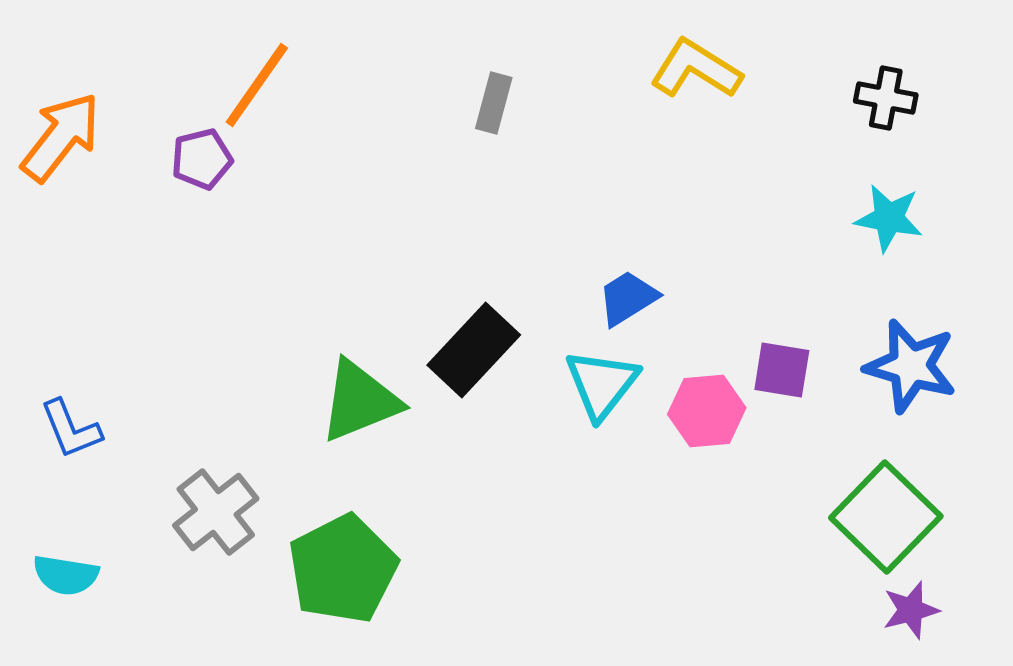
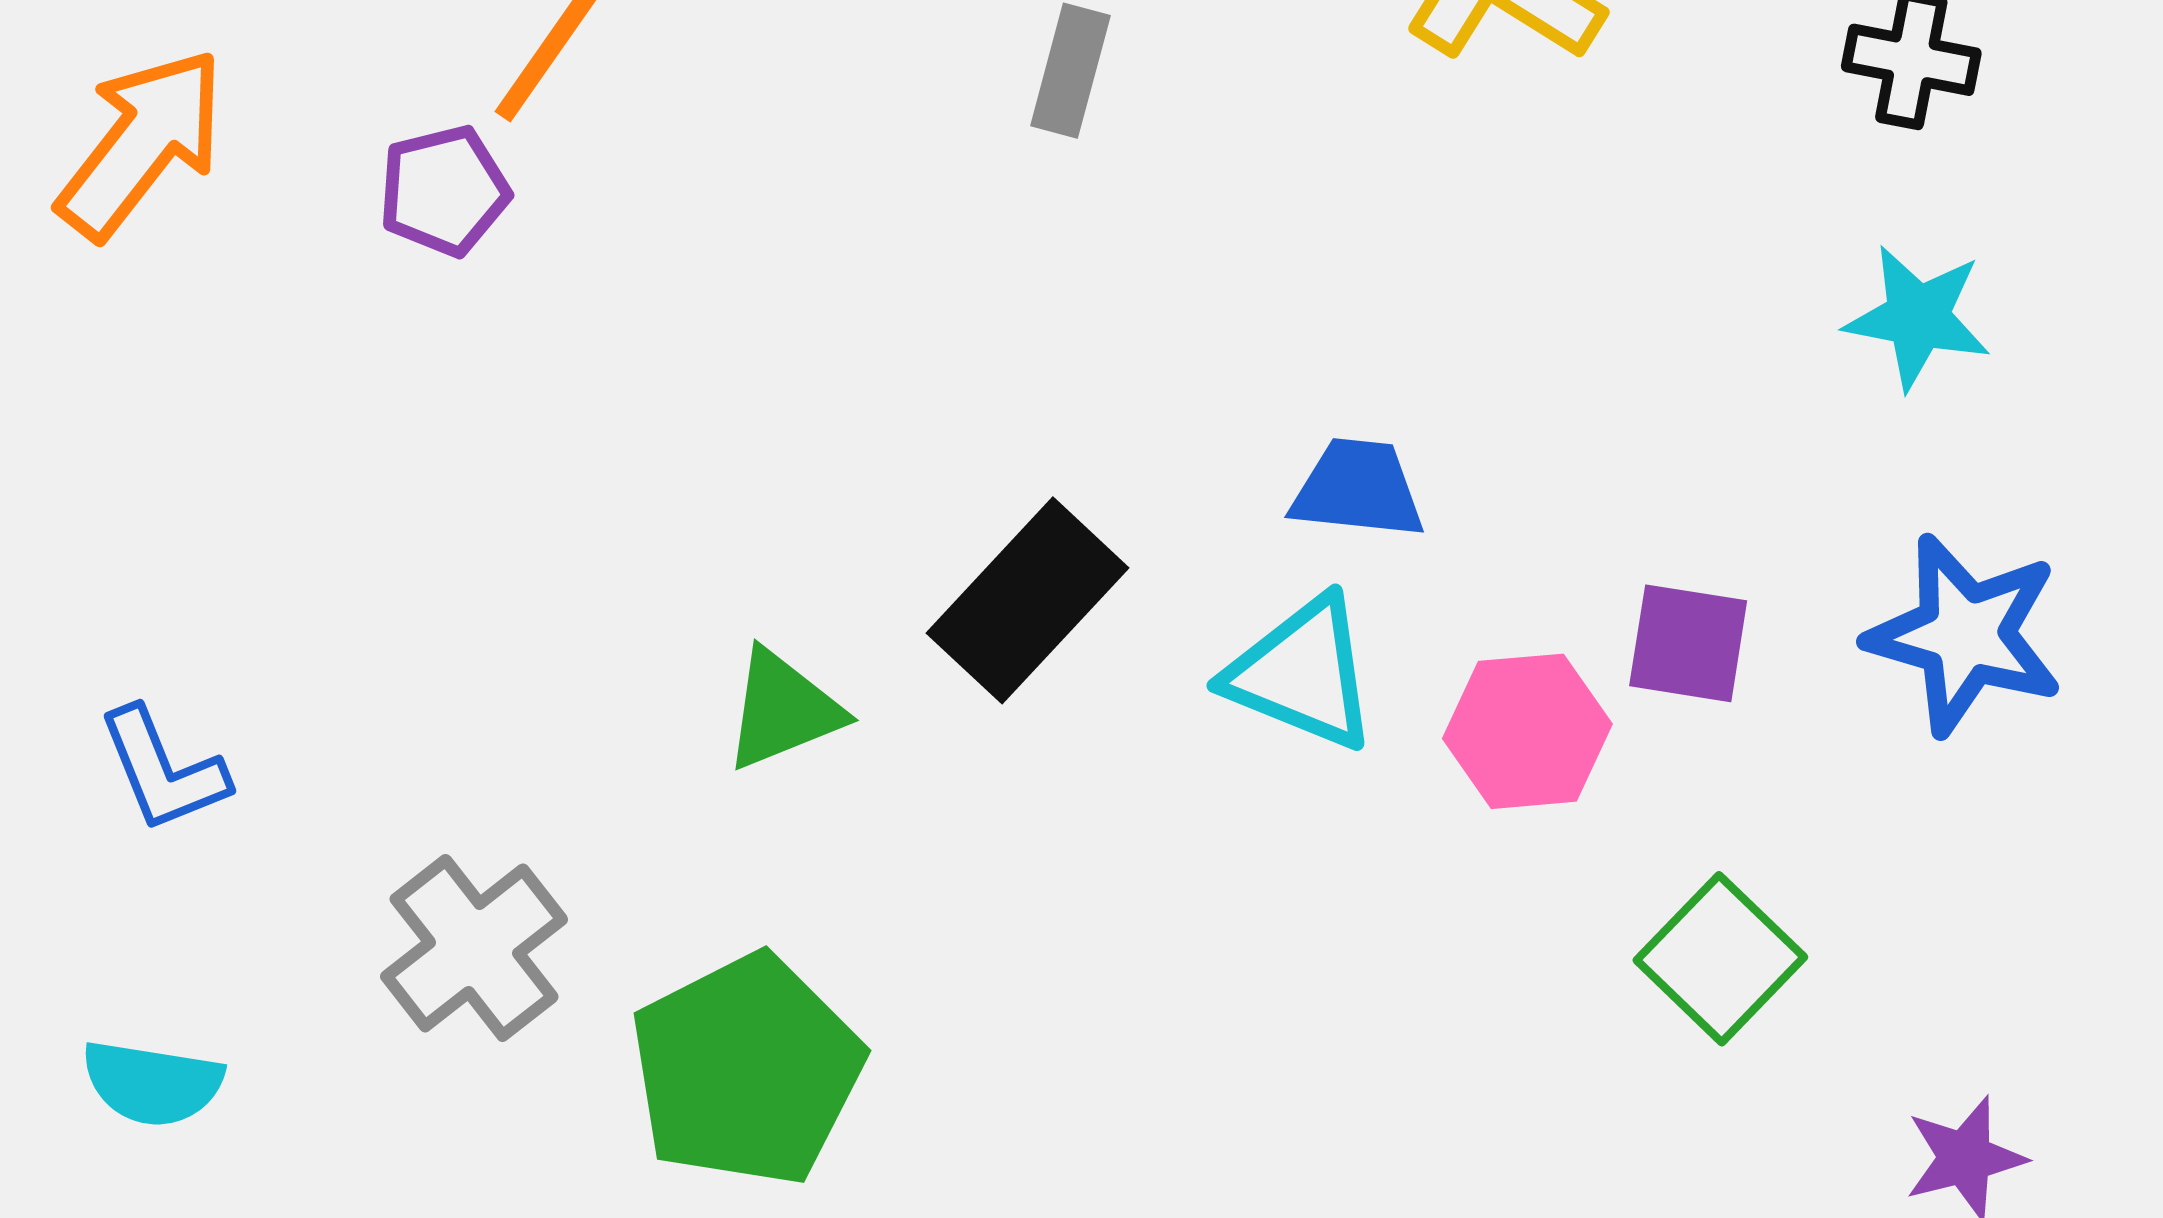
blue trapezoid: (628, 298) -> (1358, 489), turned 38
cyan triangle: (602, 384) -> (1302, 673), turned -46
green triangle: (360, 401) -> (783, 710), size x0.7
green square: (886, 517) -> (1720, 959), moved, size x0.7

